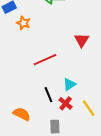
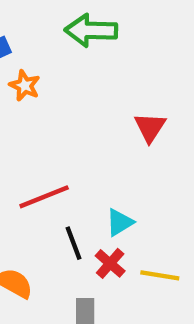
red line: (45, 60) -> (44, 197), moved
yellow line: (89, 108) -> (160, 275), turned -48

